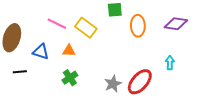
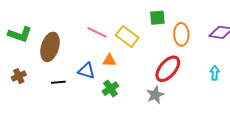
blue triangle: (41, 52) -> (86, 71), moved
red ellipse: (140, 82) -> (168, 69), moved

